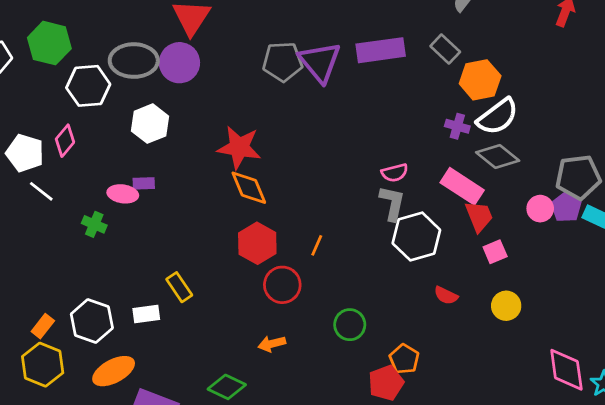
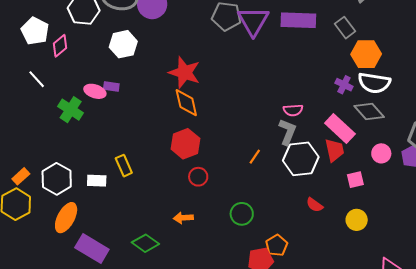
white semicircle: (498, 117) -> (374, 83), turned 36
white pentagon: (25, 153) -> (35, 31), moved
pink circle: (540, 209) -> (381, 153), moved
red trapezoid: (479, 216) -> (334, 150), moved
green cross: (94, 224) -> (71, 110), size x1.4
orange line: (317, 245) -> (255, 157), moved
red circle: (282, 285) -> (198, 177), size x0.7
orange ellipse: (114, 371) -> (66, 218), turned -44

